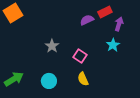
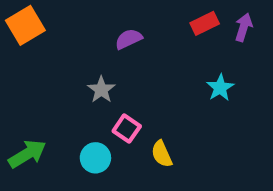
purple semicircle: (87, 20) -> (129, 39), moved
purple arrow: (119, 24) -> (244, 27), moved
pink square: (80, 56) -> (127, 129), moved

